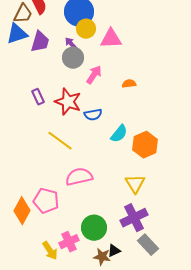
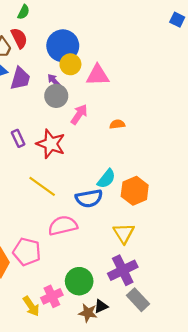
blue semicircle: (93, 115) -> (89, 198), moved, size x1.4

